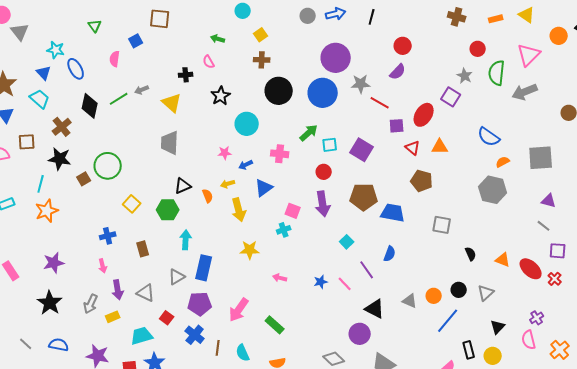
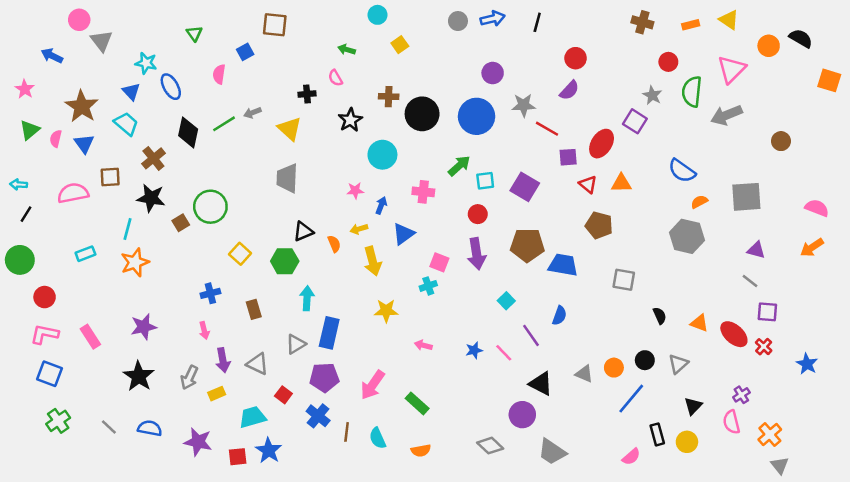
purple circle: (336, 58) -> (493, 73), size x0.6
brown cross: (262, 60) -> (389, 97), moved
blue arrow: (246, 165) -> (381, 205), turned 136

